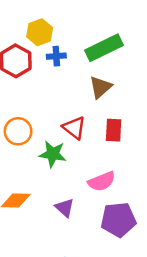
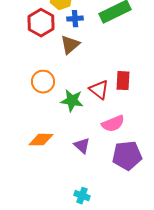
brown triangle: (100, 87) -> (70, 45), moved
red triangle: (74, 128) -> (99, 90), moved

